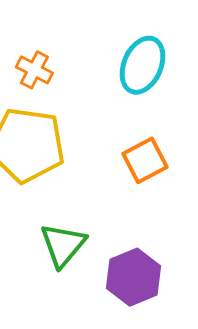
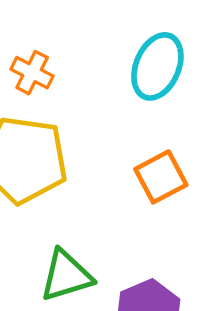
green triangle: (63, 245) -> (66, 276), turned 33

